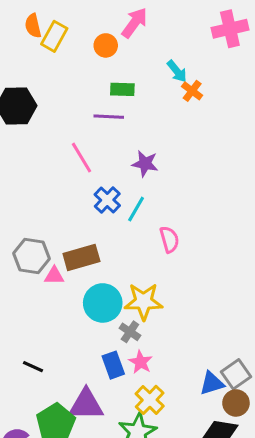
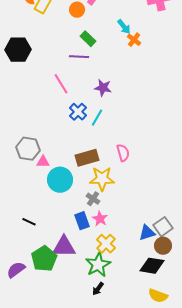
green rectangle: (122, 89) -> (88, 39), turned 42
pink semicircle: (169, 239) -> (123, 153), moved
brown rectangle: (81, 258) -> (87, 158), moved
cyan circle: (103, 303) -> (60, 180), moved

